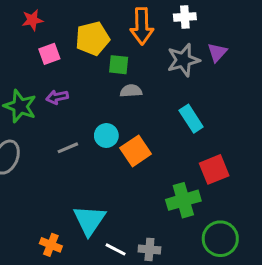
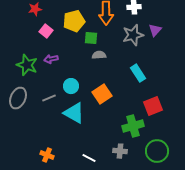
pink square: (49, 54) -> (46, 31), turned -32
cyan circle: (106, 136) -> (71, 86), moved
gray line: (68, 148) -> (49, 98), moved
cyan triangle: (89, 220) -> (74, 113), moved, turned -35
gray cross: (149, 249) -> (120, 151), moved

